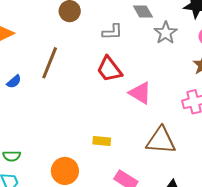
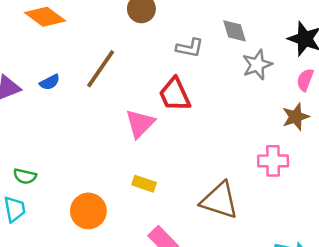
pink triangle: (140, 93) -> (140, 124), moved, turned 30

